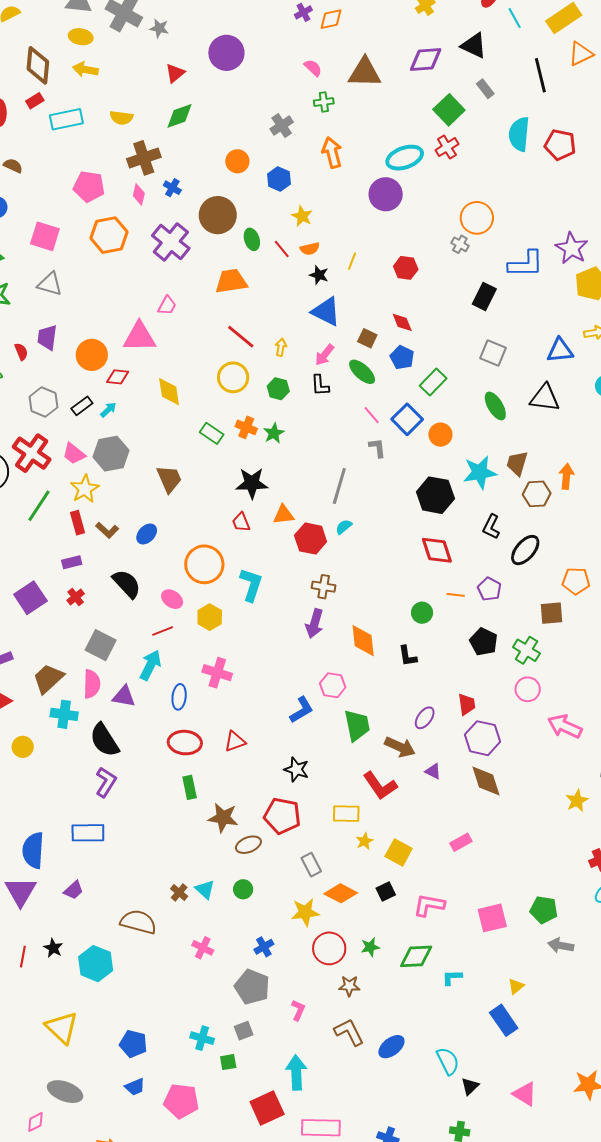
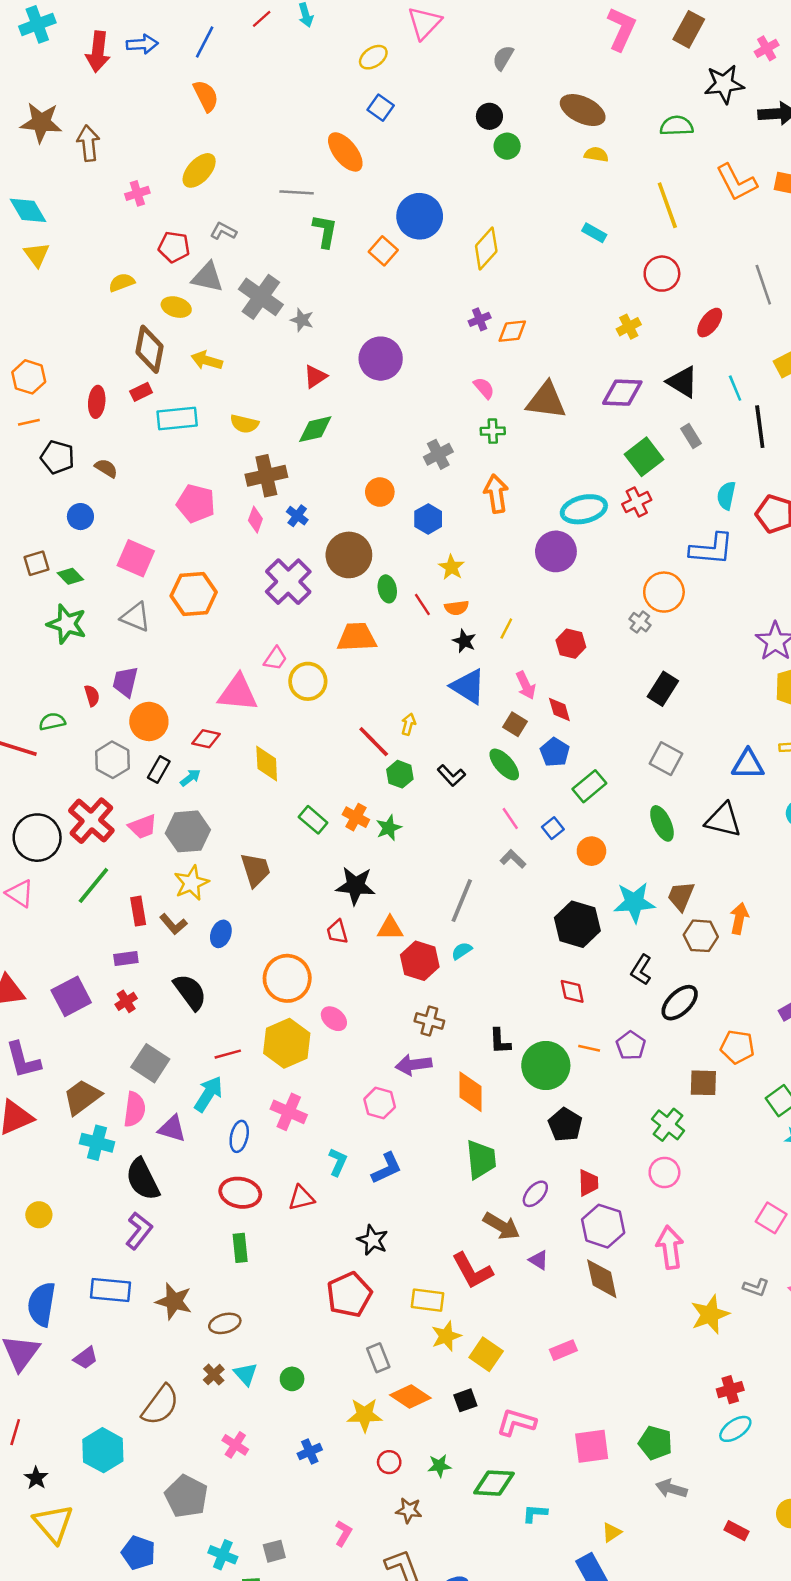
cyan line: (515, 18) -> (735, 388), moved
yellow ellipse: (81, 37) -> (176, 307), moved
cyan semicircle: (519, 134) -> (726, 496), size x0.7
orange hexagon: (109, 235) -> (194, 594), moved
blue L-shape: (526, 264) -> (712, 549), moved
red line: (241, 337) -> (374, 742), moved
orange circle: (92, 355) -> (149, 721), moved
pink arrow: (325, 355) -> (526, 685), moved, turned -70
yellow circle: (233, 377) -> (308, 681), moved
black L-shape: (320, 385) -> (451, 775), turned -45
black rectangle: (82, 406) -> (159, 769), turned -30
blue square: (407, 419) -> (553, 828), size x0.6
gray L-shape: (377, 448) -> (513, 859), turned -45
pink trapezoid: (74, 454) -> (143, 827), turned -65
yellow star: (85, 489) -> (191, 883), moved
blue ellipse: (147, 534) -> (221, 934), turned -30
red diamond: (437, 550) -> (572, 991), size x0.7
cyan L-shape: (251, 585) -> (338, 1162), moved, size x0.7
pink ellipse: (172, 599) -> (334, 1019), moved
green circle: (422, 613) -> (546, 1066), size x1.8
yellow hexagon: (210, 617) -> (287, 1043), size x1.5
purple arrow: (315, 624) -> (414, 1065), turned 60
black pentagon: (484, 642) -> (565, 1125), moved
black L-shape: (408, 656) -> (500, 1041), moved
pink hexagon: (333, 685) -> (380, 1103), moved
green trapezoid: (357, 725) -> (481, 1159), moved
pink arrow: (565, 726) -> (670, 1247), moved, turned 52
yellow circle: (23, 747) -> (39, 1215), moved
yellow star: (577, 801) -> (710, 1314), size x1.4
red pentagon: (282, 816) -> (349, 1295), turned 30
brown star: (223, 818) -> (174, 1301), moved
yellow star: (365, 841) -> (446, 1336), size x1.4
brown ellipse: (248, 845) -> (225, 1323), moved
brown semicircle: (138, 922) -> (160, 1405), turned 105
black star: (53, 948) -> (36, 1478), moved
red circle: (329, 948) -> (389, 1462), size x0.6
gray pentagon: (252, 987) -> (186, 1496), moved

